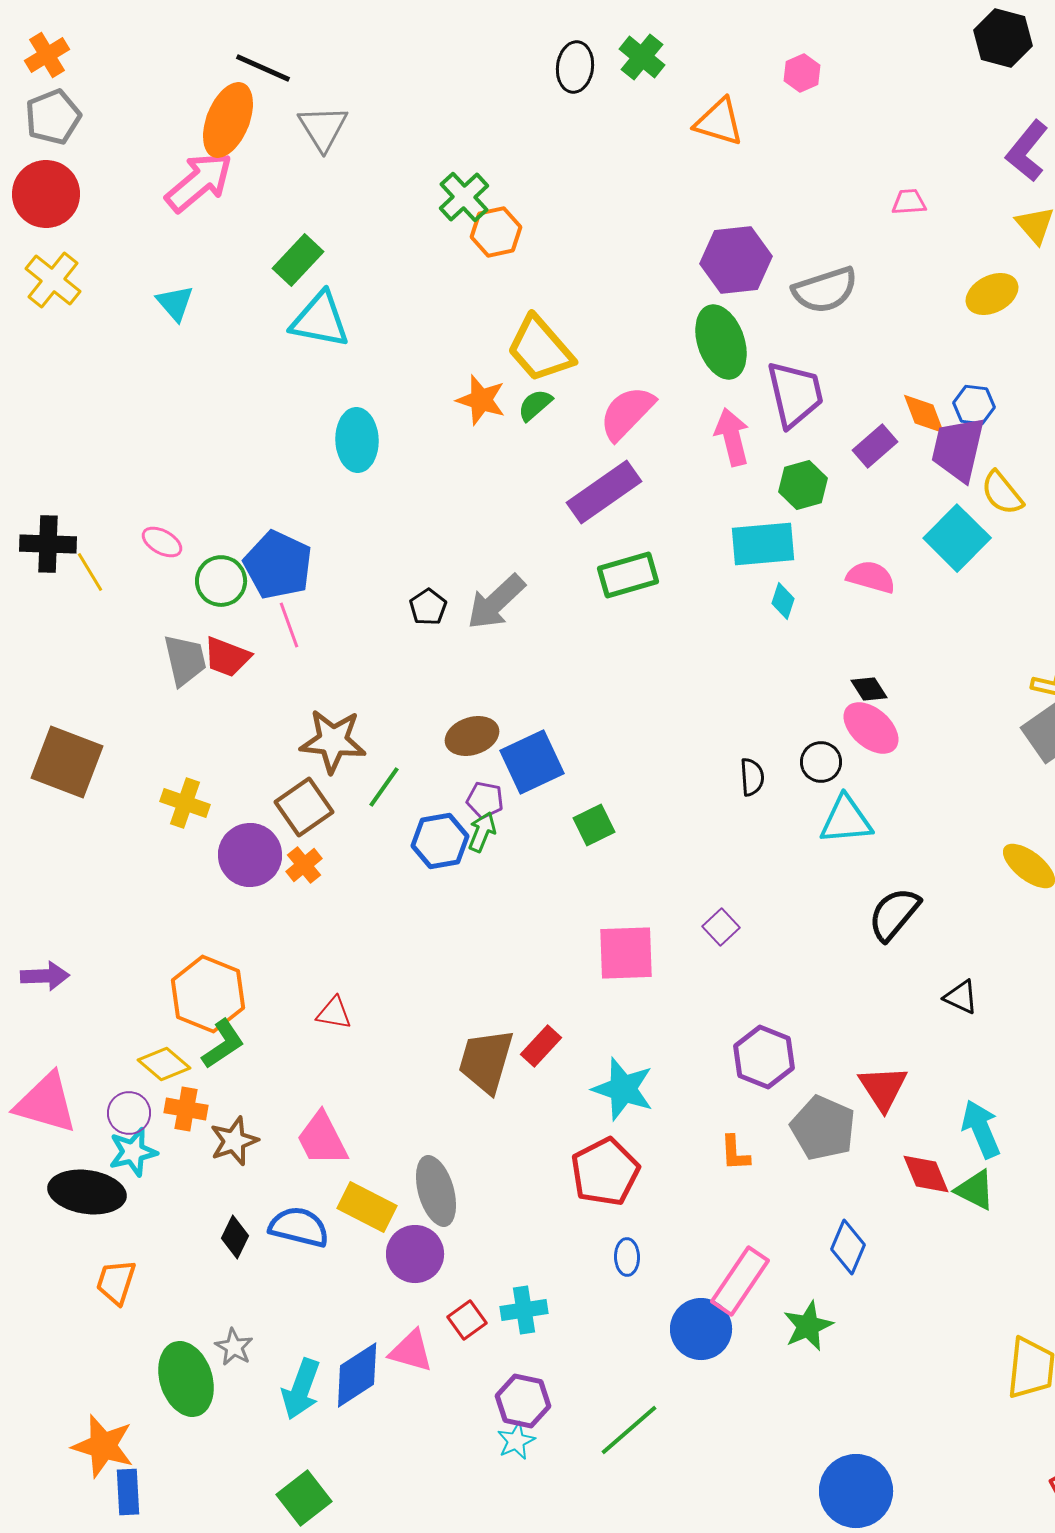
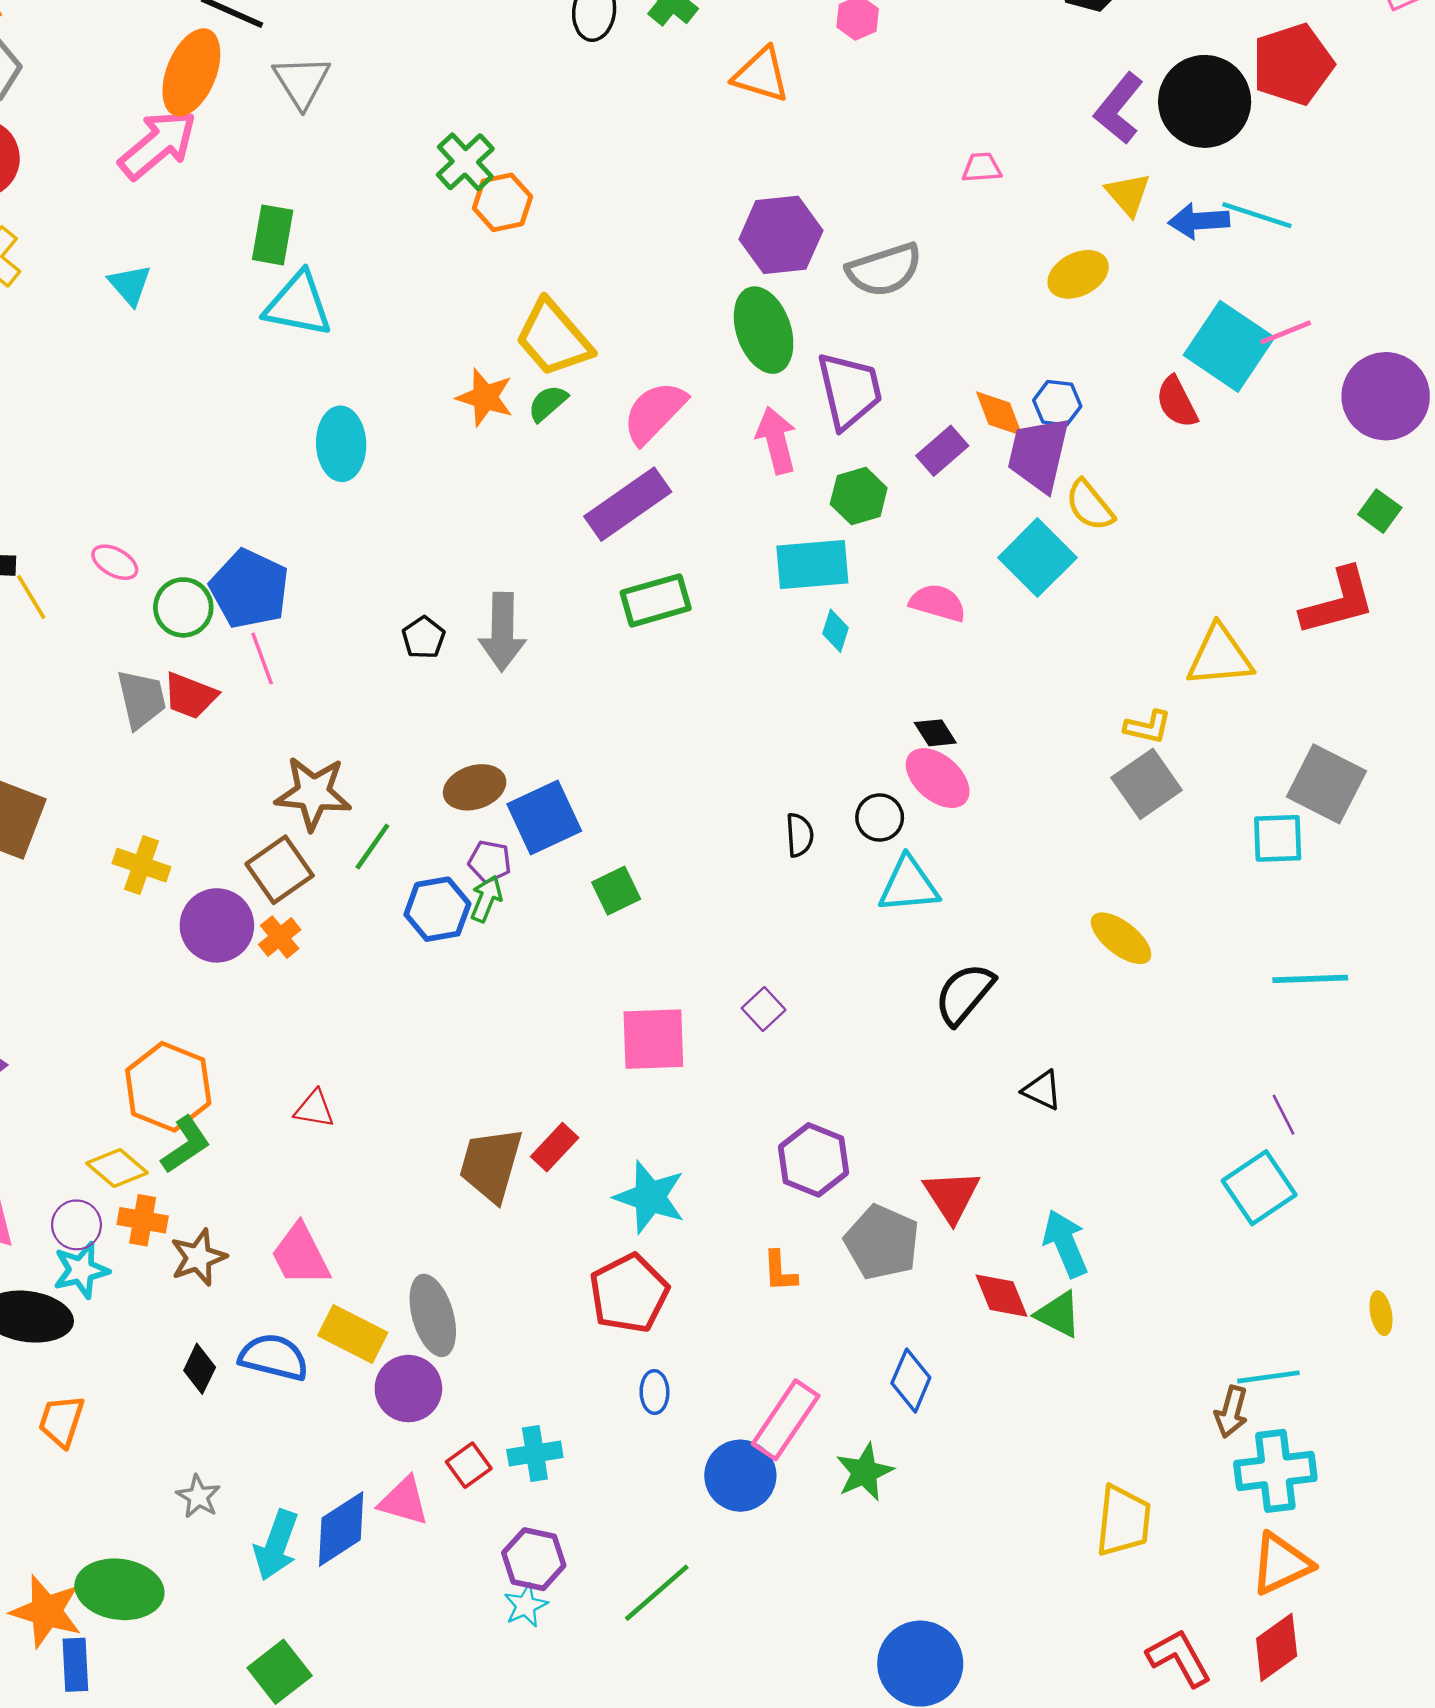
green rectangle: (298, 260) -> (273, 235), turned -33
gray arrow: (496, 602) -> (502, 632), turned -46
green ellipse: (186, 1379) -> (119, 1589), moved, turned -64

